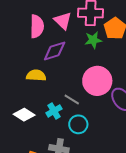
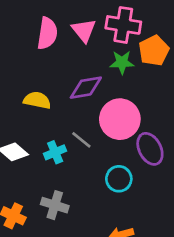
purple diamond: (55, 51) -> (86, 88), moved
cyan circle: (78, 124) -> (119, 179), moved

